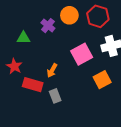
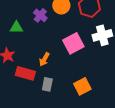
orange square: (102, 80) -> (82, 86), moved
gray rectangle: (55, 96) -> (47, 84), turned 32

